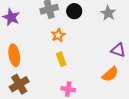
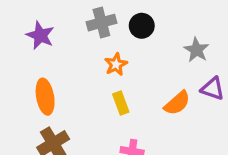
gray star: (108, 13) -> (196, 50), moved
orange semicircle: (110, 74) -> (177, 103), moved

